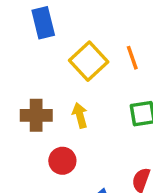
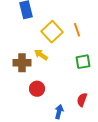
yellow arrow: (80, 115) -> (41, 55), moved, turned -40

